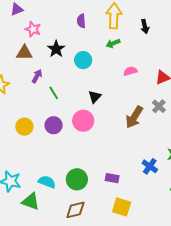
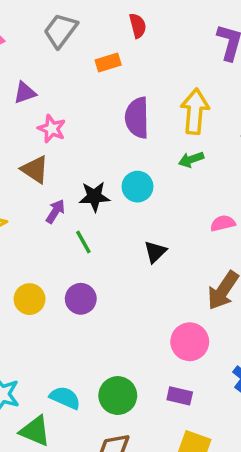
purple semicircle: (81, 21) -> (137, 118), size x1.6
black star: (56, 49) -> (94, 197), moved, turned 30
brown triangle: (24, 53) -> (35, 169), turned 30
pink semicircle: (130, 71) -> (223, 223), moved
pink circle: (83, 121) -> (190, 342), moved

